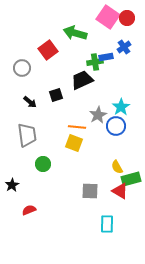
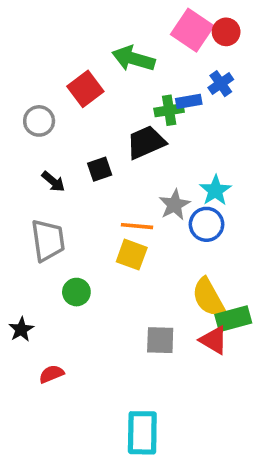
yellow semicircle: (117, 167) -> (208, 297), size x1.6
cyan rectangle: (107, 224) -> (142, 433), moved, size x1.4

